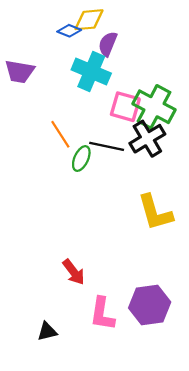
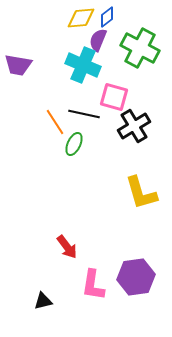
blue diamond: (69, 31) -> (107, 17), moved, turned -60
green cross: (154, 107) -> (140, 48), moved
black line: (107, 146) -> (84, 114), moved

